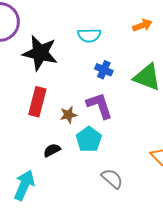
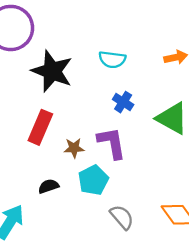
gray semicircle: (112, 179) -> (122, 217), moved

